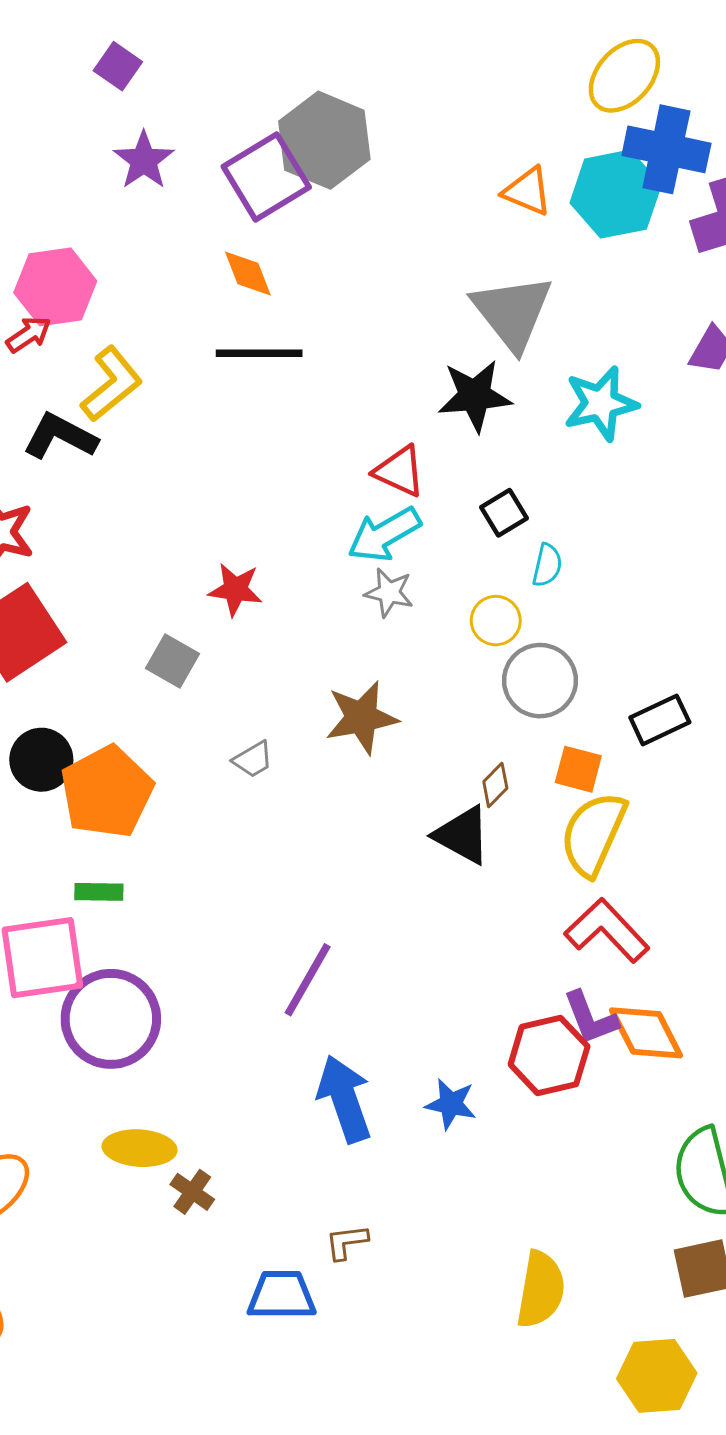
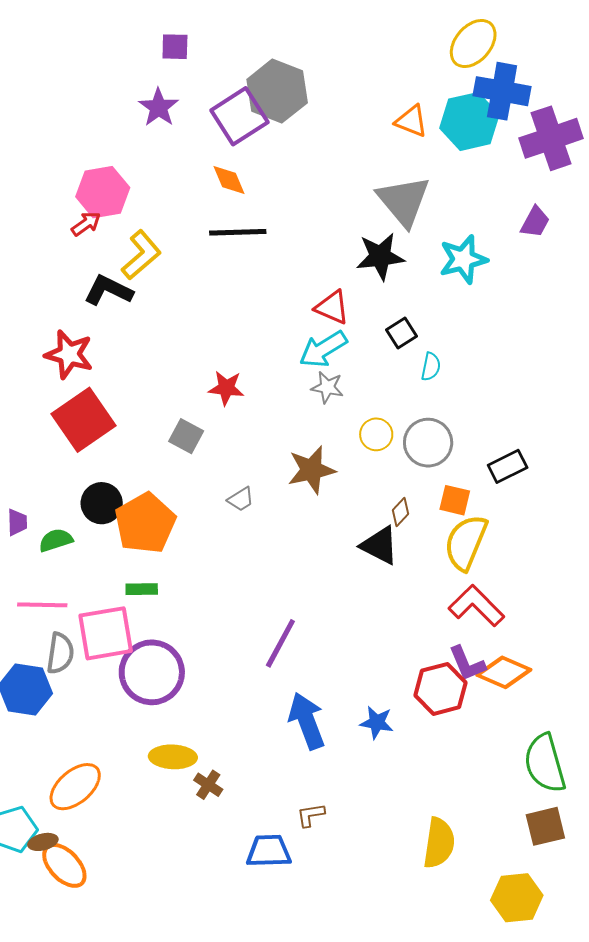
purple square: (118, 66) -> (175, 47), moved, turned -32
yellow circle: (496, 621) -> (376, 434), moved
orange diamond: (646, 1033) -> (504, 672), turned -38

